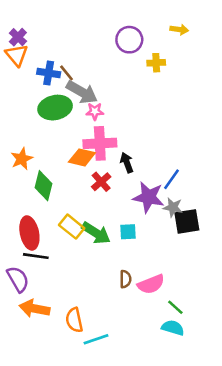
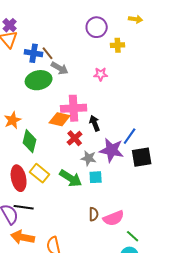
gray arrow: (82, 92) -> (60, 68), size x0.7
pink star: (95, 111) -> (101, 74), moved
gray star: (173, 207) -> (89, 158), moved
black square: (187, 221) -> (142, 157), moved
yellow rectangle: (72, 227) -> (40, 173), moved
black line: (36, 256) -> (24, 207), moved

